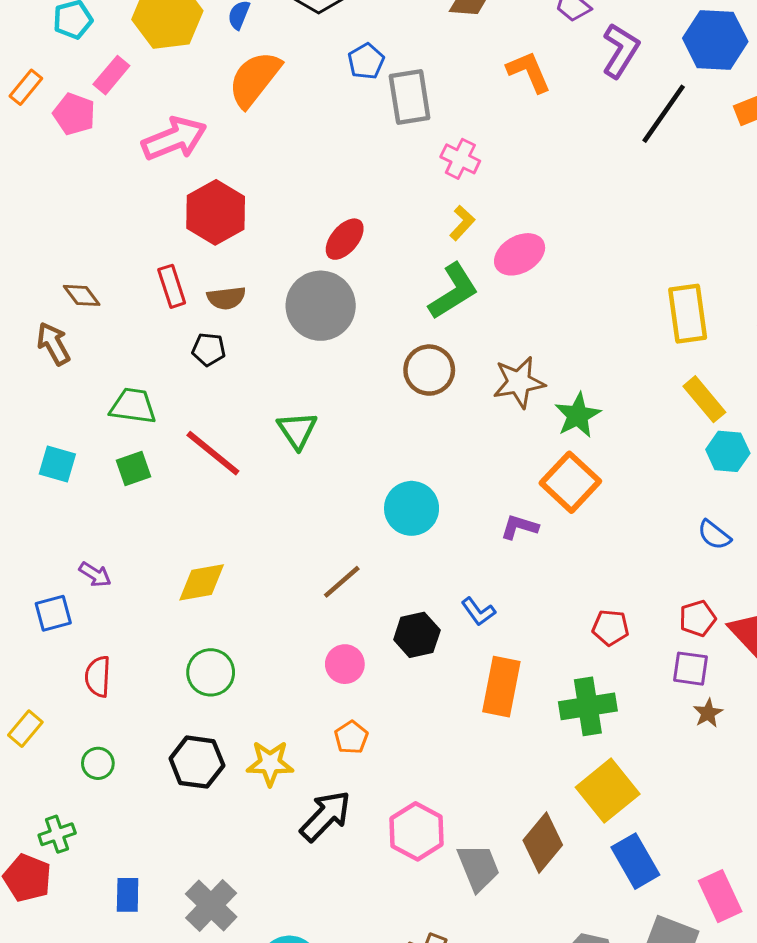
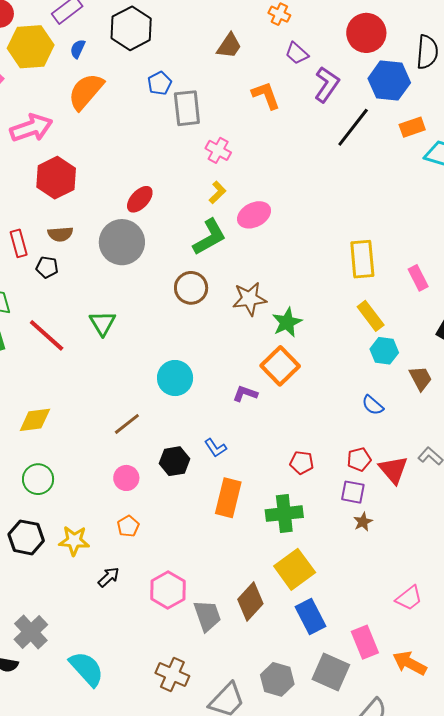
red rectangle: (172, 286) -> (19, 243), moved
black arrow: (325, 816) -> (109, 577), size x0.6

